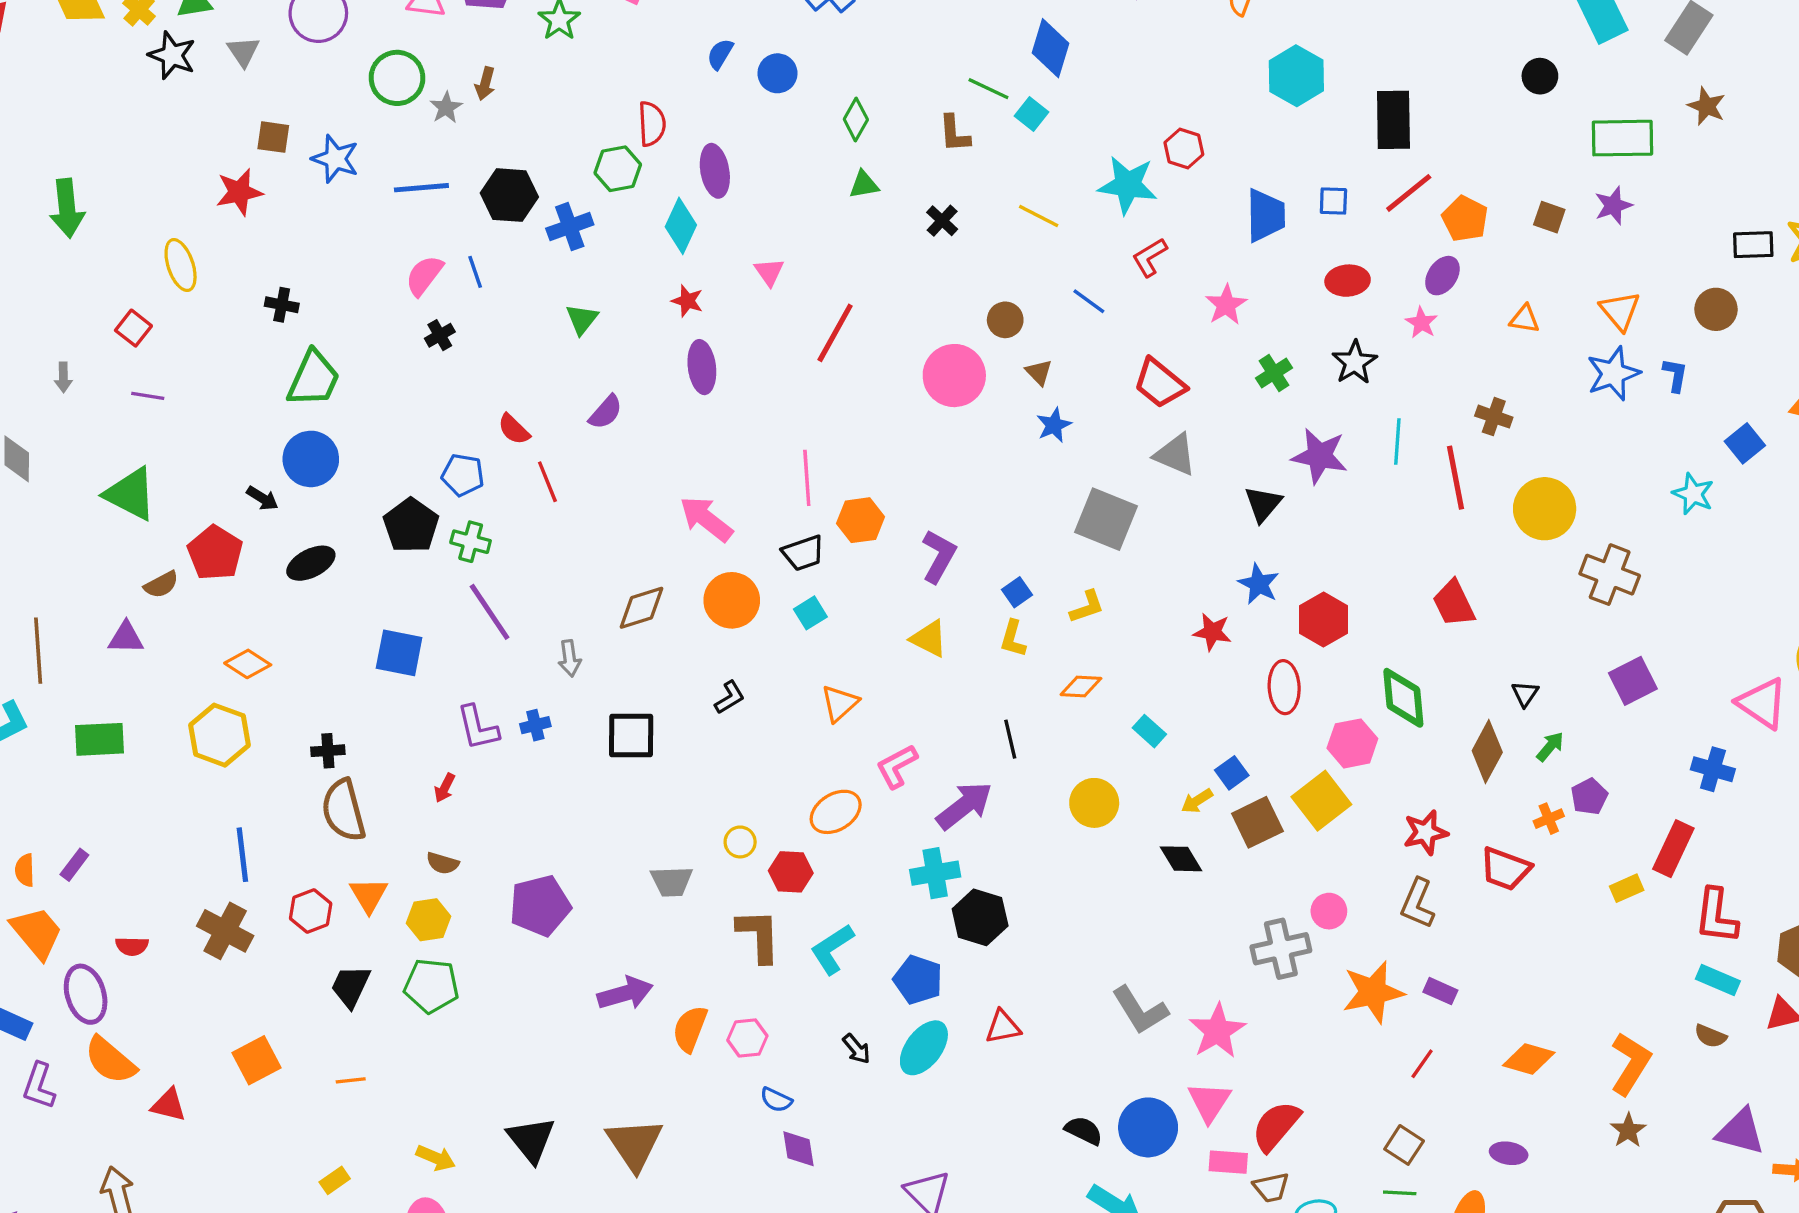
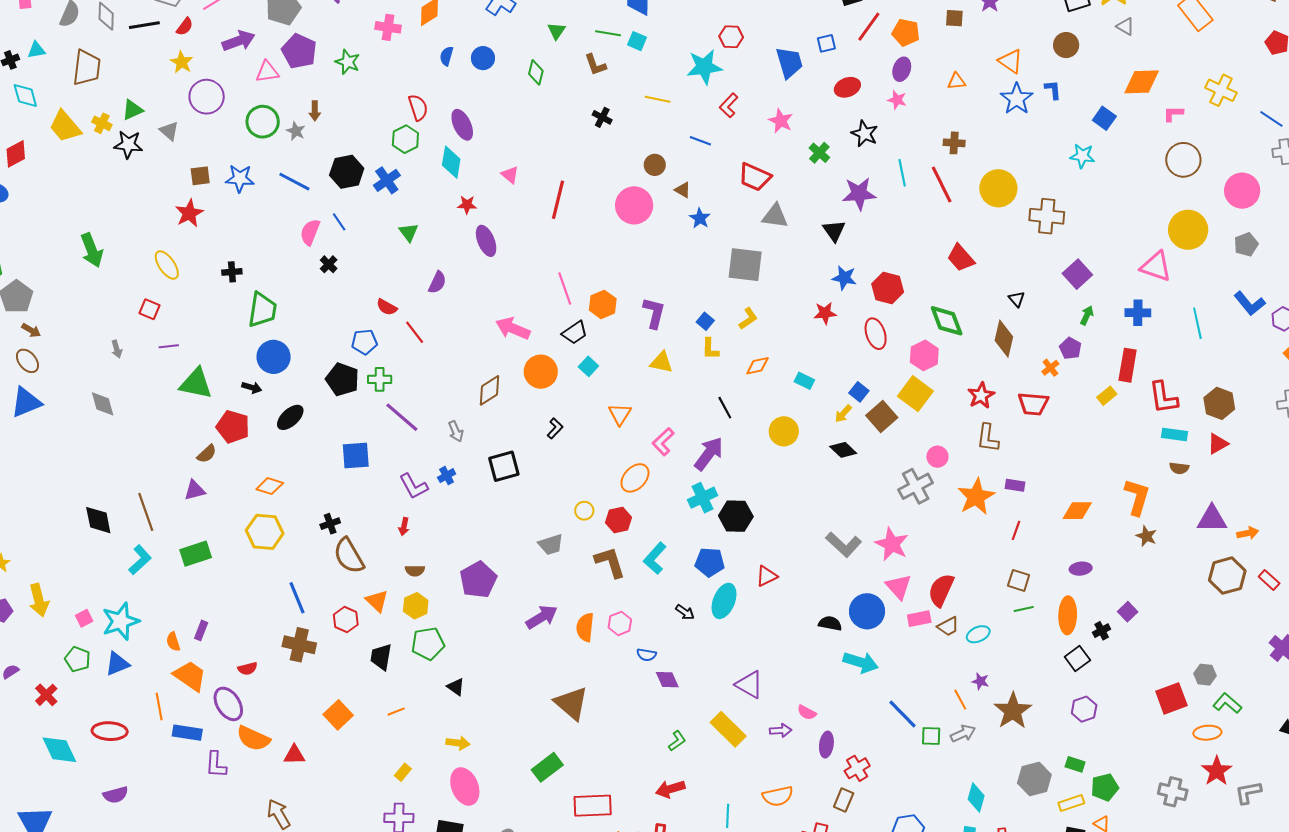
green triangle: (864, 185) -> (556, 31), moved, turned -30
blue line: (421, 188) -> (294, 182), turned 48
green triangle: (130, 494) -> (196, 384), moved
green arrow: (1550, 747) -> (1087, 315), moved
black triangle: (531, 1140) -> (456, 687), moved, size x0.6

